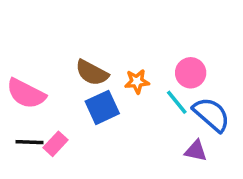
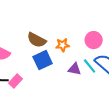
cyan line: (177, 102) -> (90, 66), moved
purple triangle: (196, 151) -> (75, 69), moved

